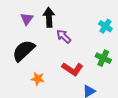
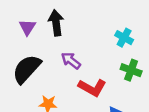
cyan cross: (105, 26) -> (124, 38), moved
purple arrow: (64, 36) -> (71, 61), moved

